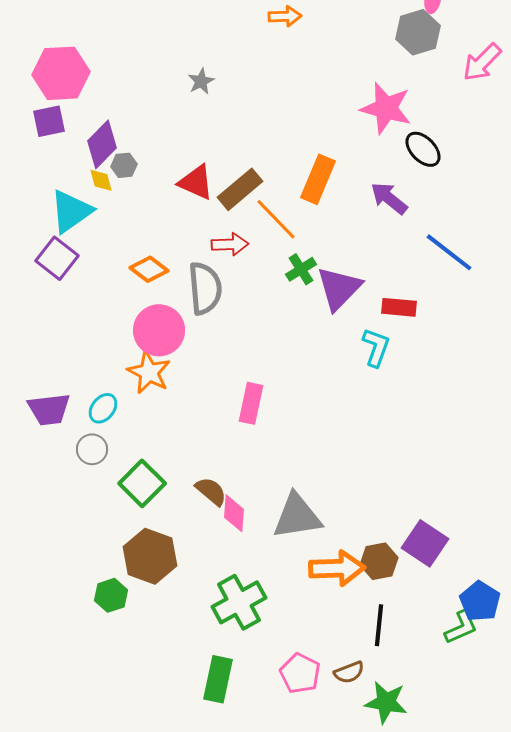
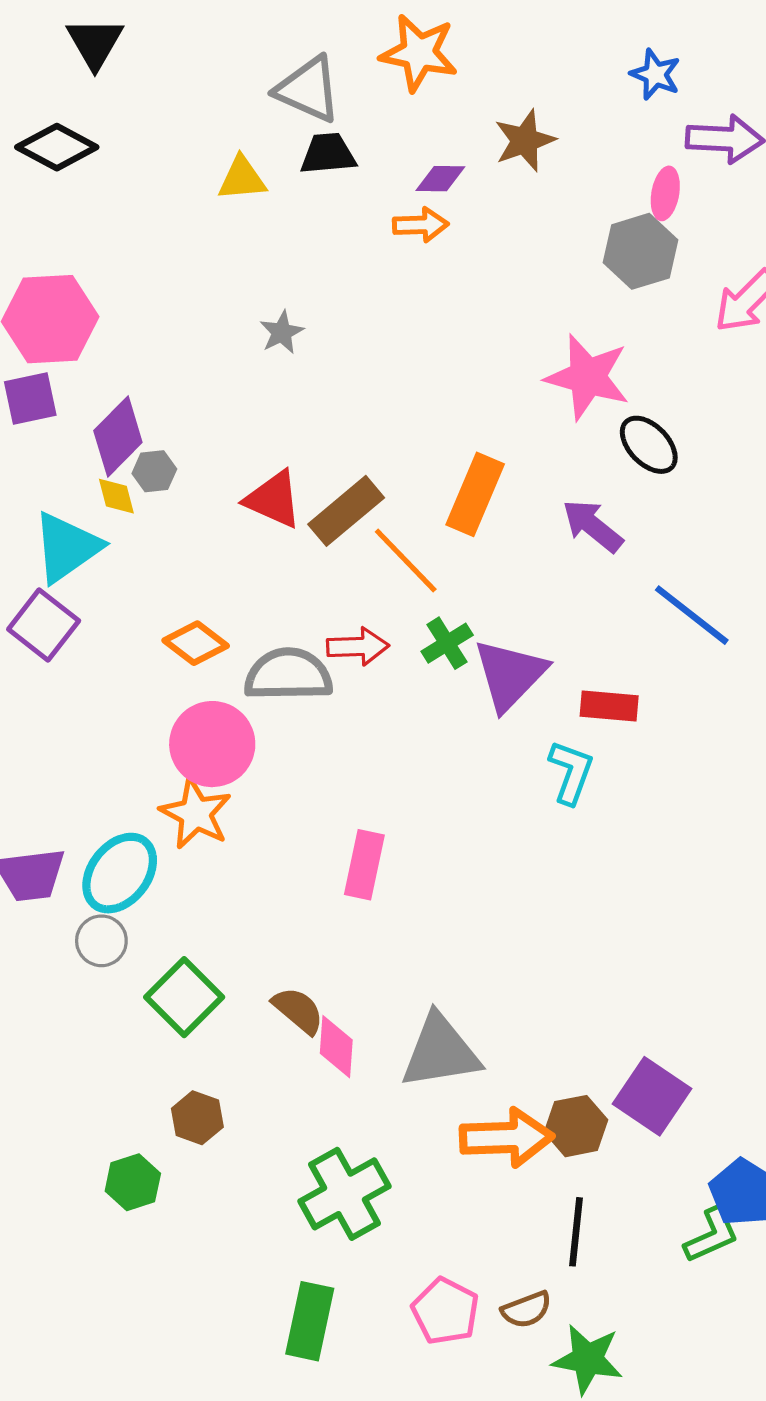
red arrow: (230, 244) -> (358, 647), moved
gray semicircle: (205, 288) -> (288, 675), turned -86
cyan ellipse: (103, 408) -> (120, 873), size x1.6
brown hexagon: (150, 556) -> (197, 1118), size x0.6

